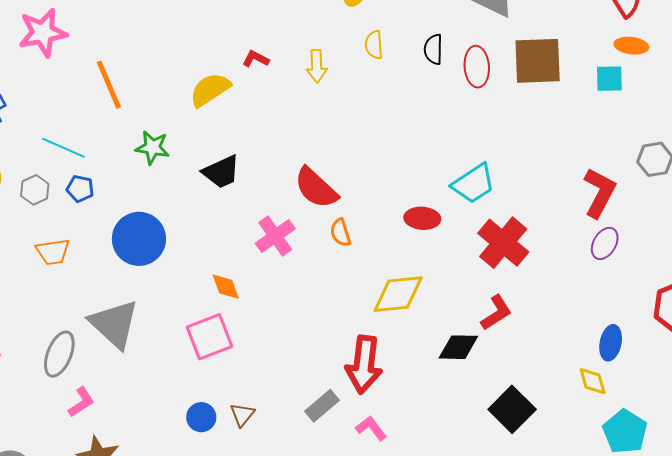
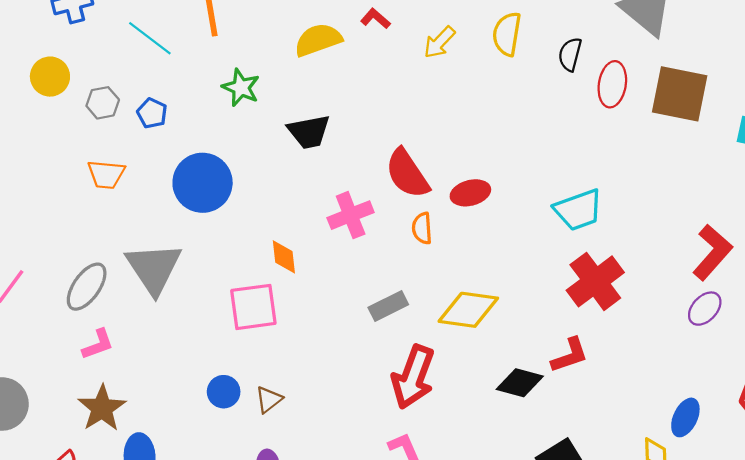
yellow semicircle: (374, 45) -> (507, 34), size x1.4
yellow arrow: (317, 66) -> (439, 42), turned 32
cyan line: (63, 148) -> (150, 38), moved
red ellipse: (422, 218) -> (470, 193), moved, turned -32
gray rectangle: (322, 406) -> (388, 306), moved

